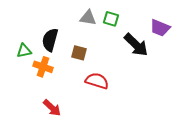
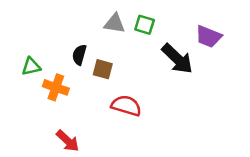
black semicircle: (50, 40) -> (79, 55), moved, size x0.7

